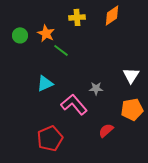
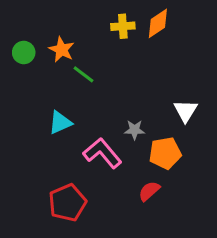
yellow cross: (77, 17) -> (123, 26), moved
orange pentagon: (132, 109) -> (165, 153), moved

